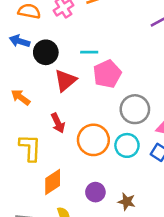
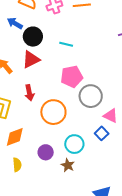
pink pentagon: (107, 74) -> (72, 77), moved
red triangle: (65, 80) -> (31, 60), moved
cyan circle: (127, 145) -> (74, 144), moved

